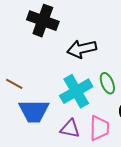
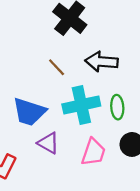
brown line: (14, 84) -> (57, 67), moved
purple triangle: (70, 129) -> (48, 143), moved

